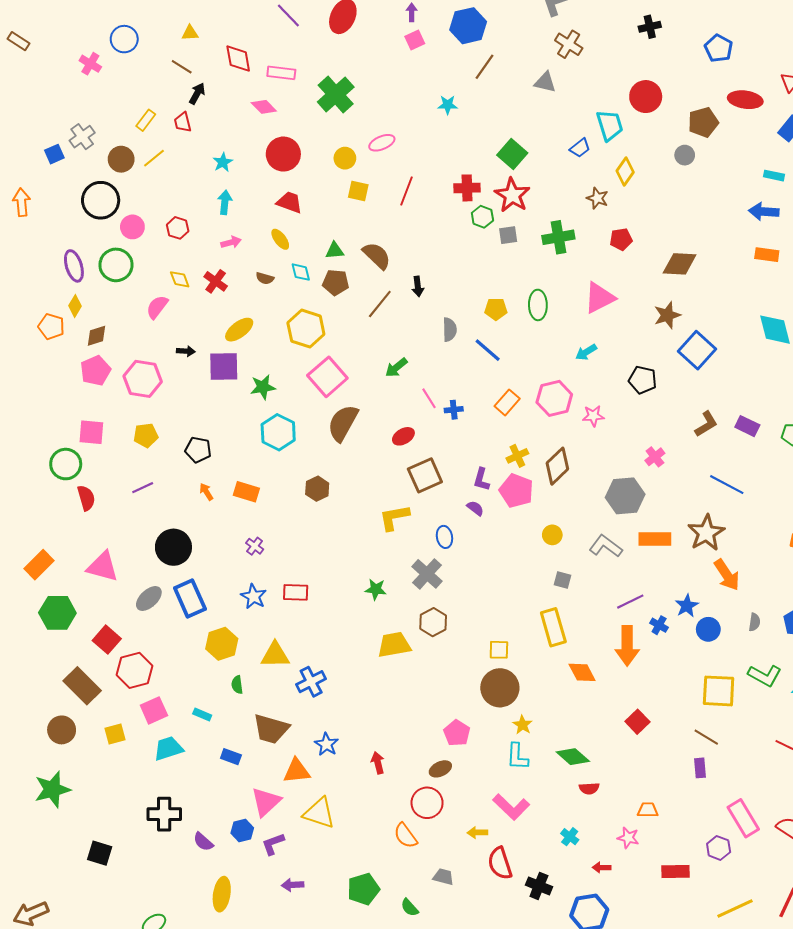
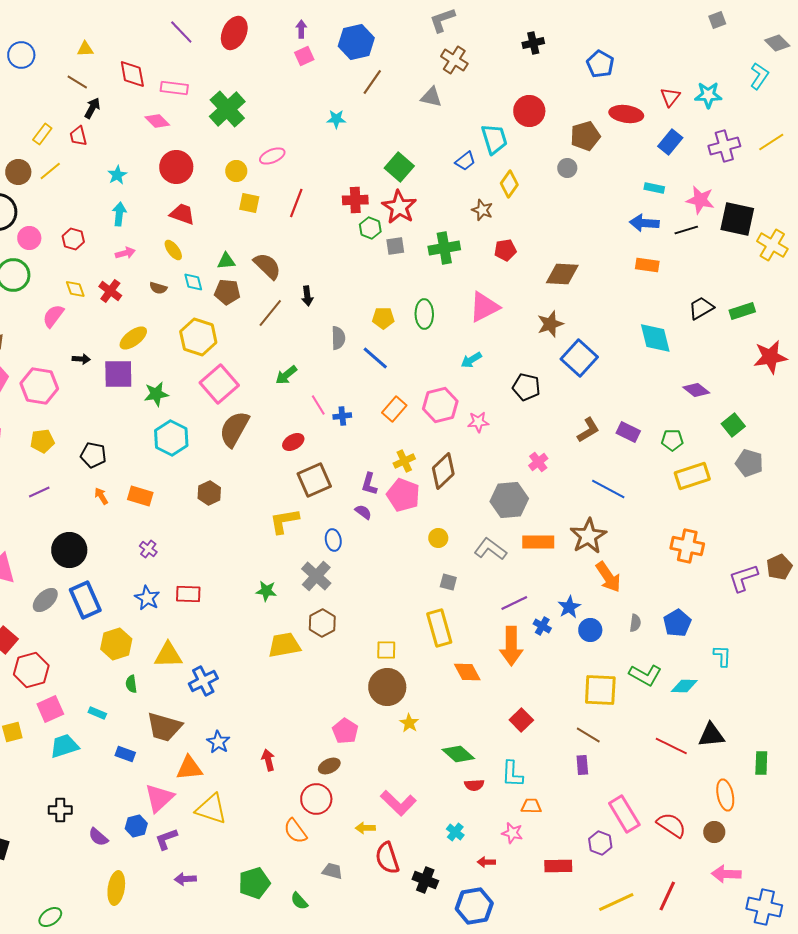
cyan L-shape: (517, 757) -> (512, 774), moved
black cross: (164, 814) -> (60, 810), size x0.7

